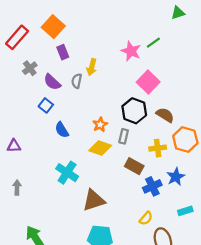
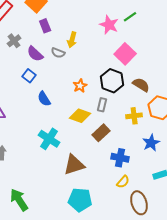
gray semicircle: (77, 81) -> (58, 53), turned -80
orange star: (100, 125) -> (80, 86), moved
brown rectangle: (134, 166) -> (101, 133), moved, turned -72
blue cross: (152, 186) -> (120, 158), moved, turned 36

